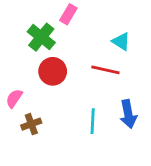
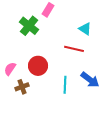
red circle: (53, 71) -> (38, 66), moved
blue arrow: (128, 114) -> (90, 80), turned -42

